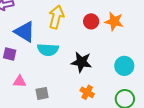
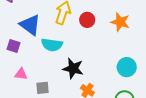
red circle: (91, 21) -> (87, 20), moved
black star: (81, 62) -> (73, 69), moved

